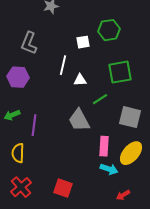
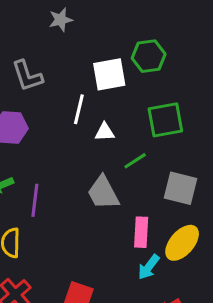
white square: (83, 42) -> (109, 74), size x1.6
gray L-shape: (29, 43) -> (27, 76), turned -40
cyan arrow: (109, 169) -> (149, 267), turned 108

